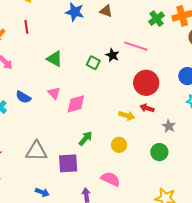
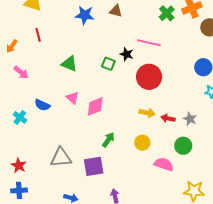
red circle: (146, 83) -> (149, 77), moved
red arrow: (147, 108) -> (168, 118), moved
pink semicircle: (110, 179) -> (164, 164), moved

